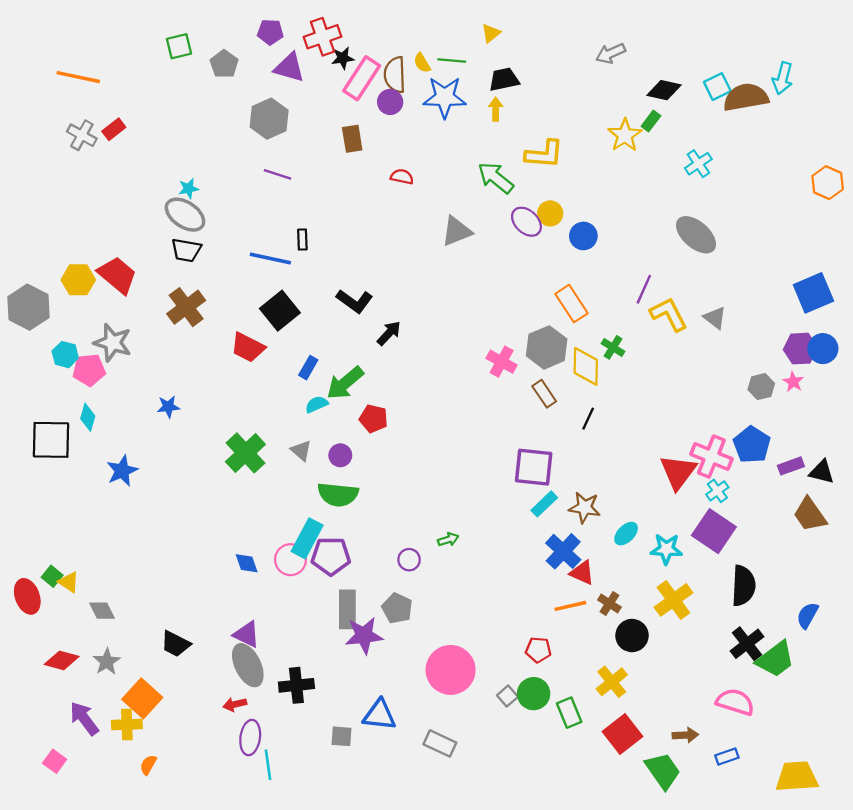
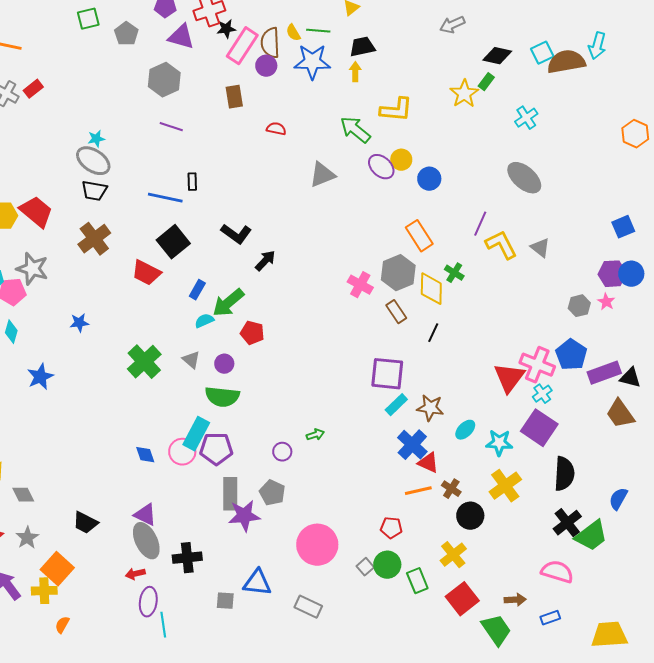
blue square: (813, 293) -> (623, 227), size x0.7
purple rectangle: (791, 466) -> (604, 373), size x1.5

